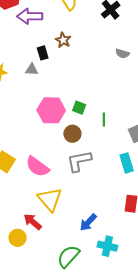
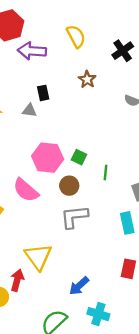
brown star: (63, 40) -> (87, 79), moved
pink semicircle: (37, 167) -> (26, 190), moved
red arrow: (33, 222) -> (17, 280), turned 60

